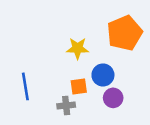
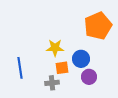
yellow star: (78, 48) -> (55, 48), moved

